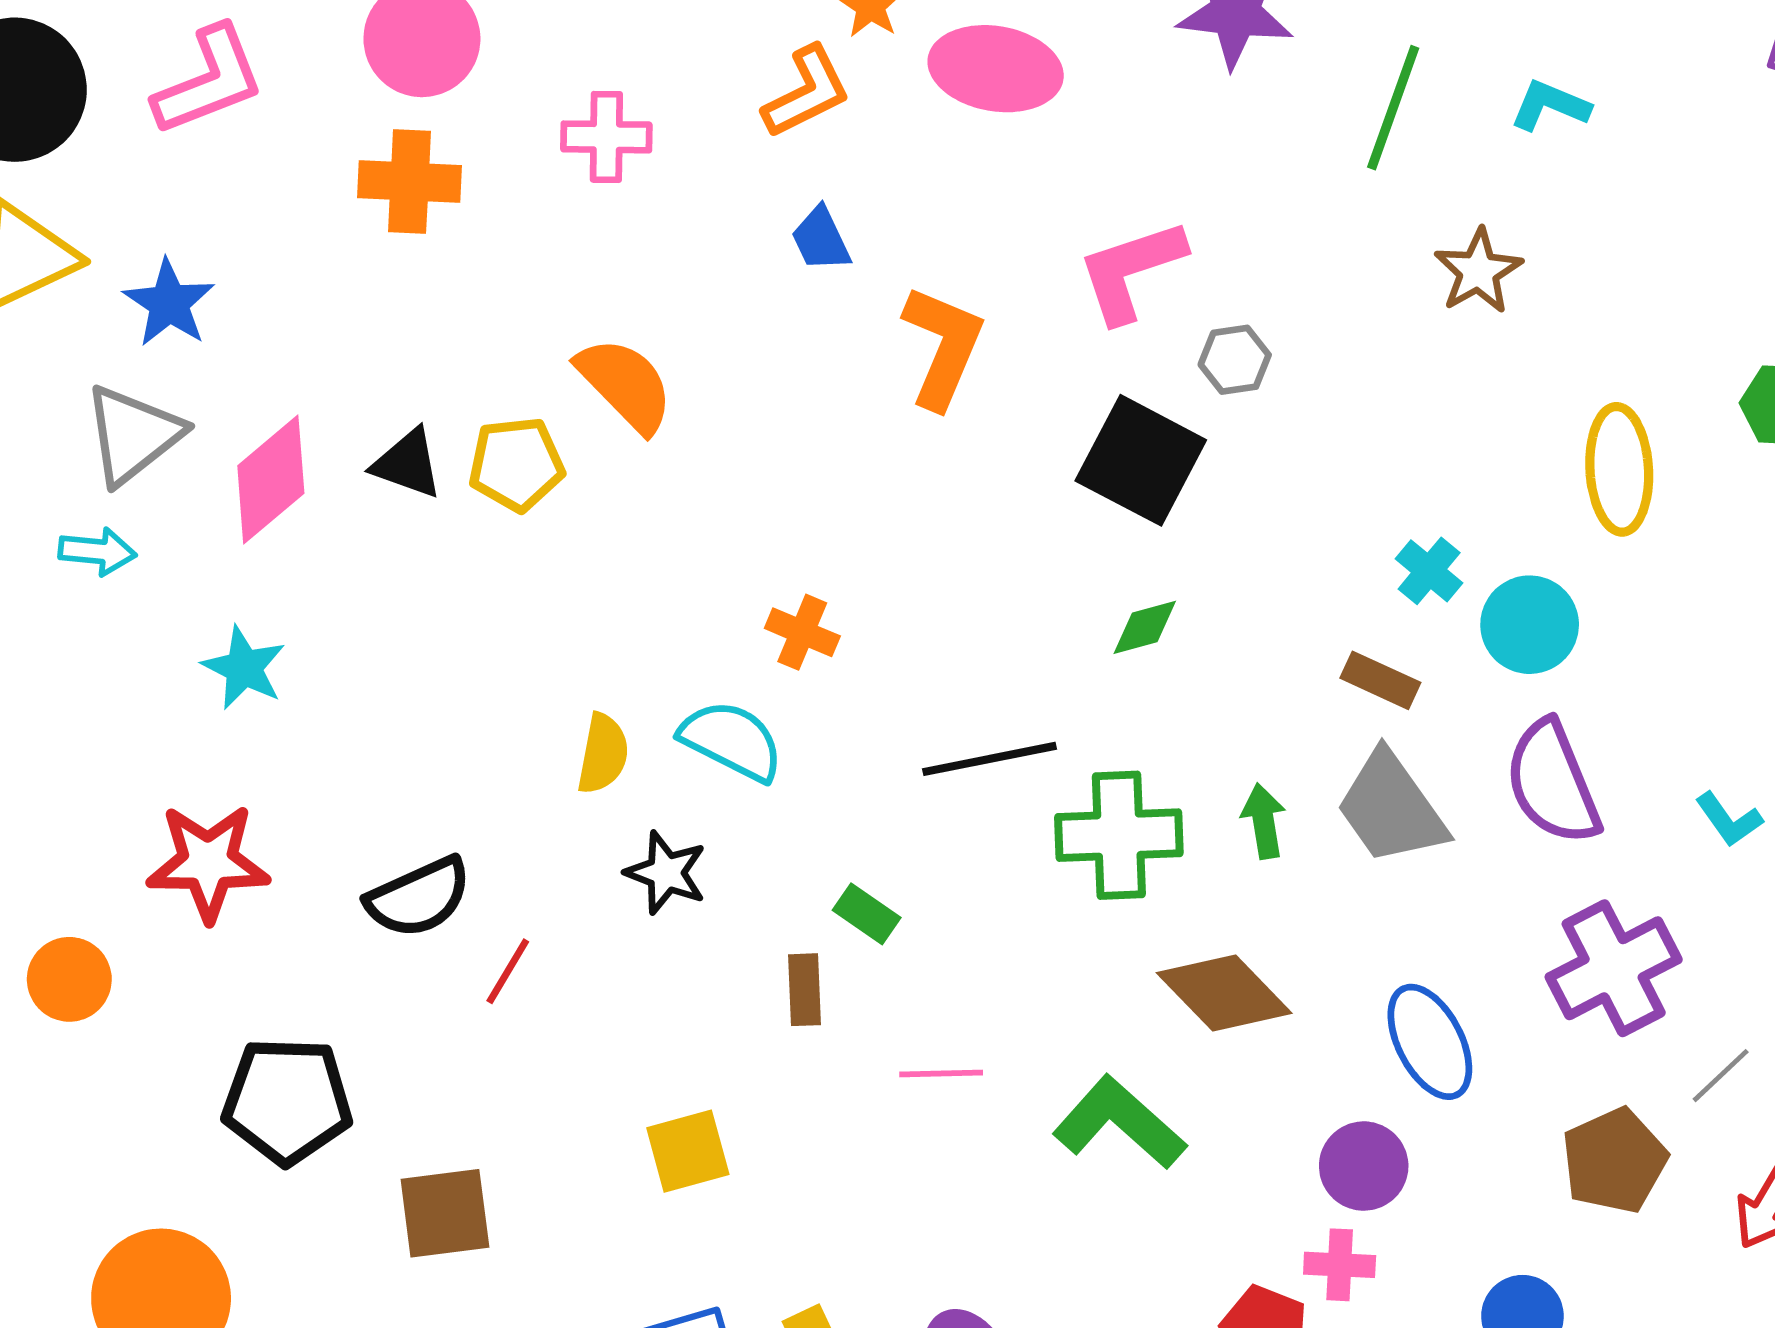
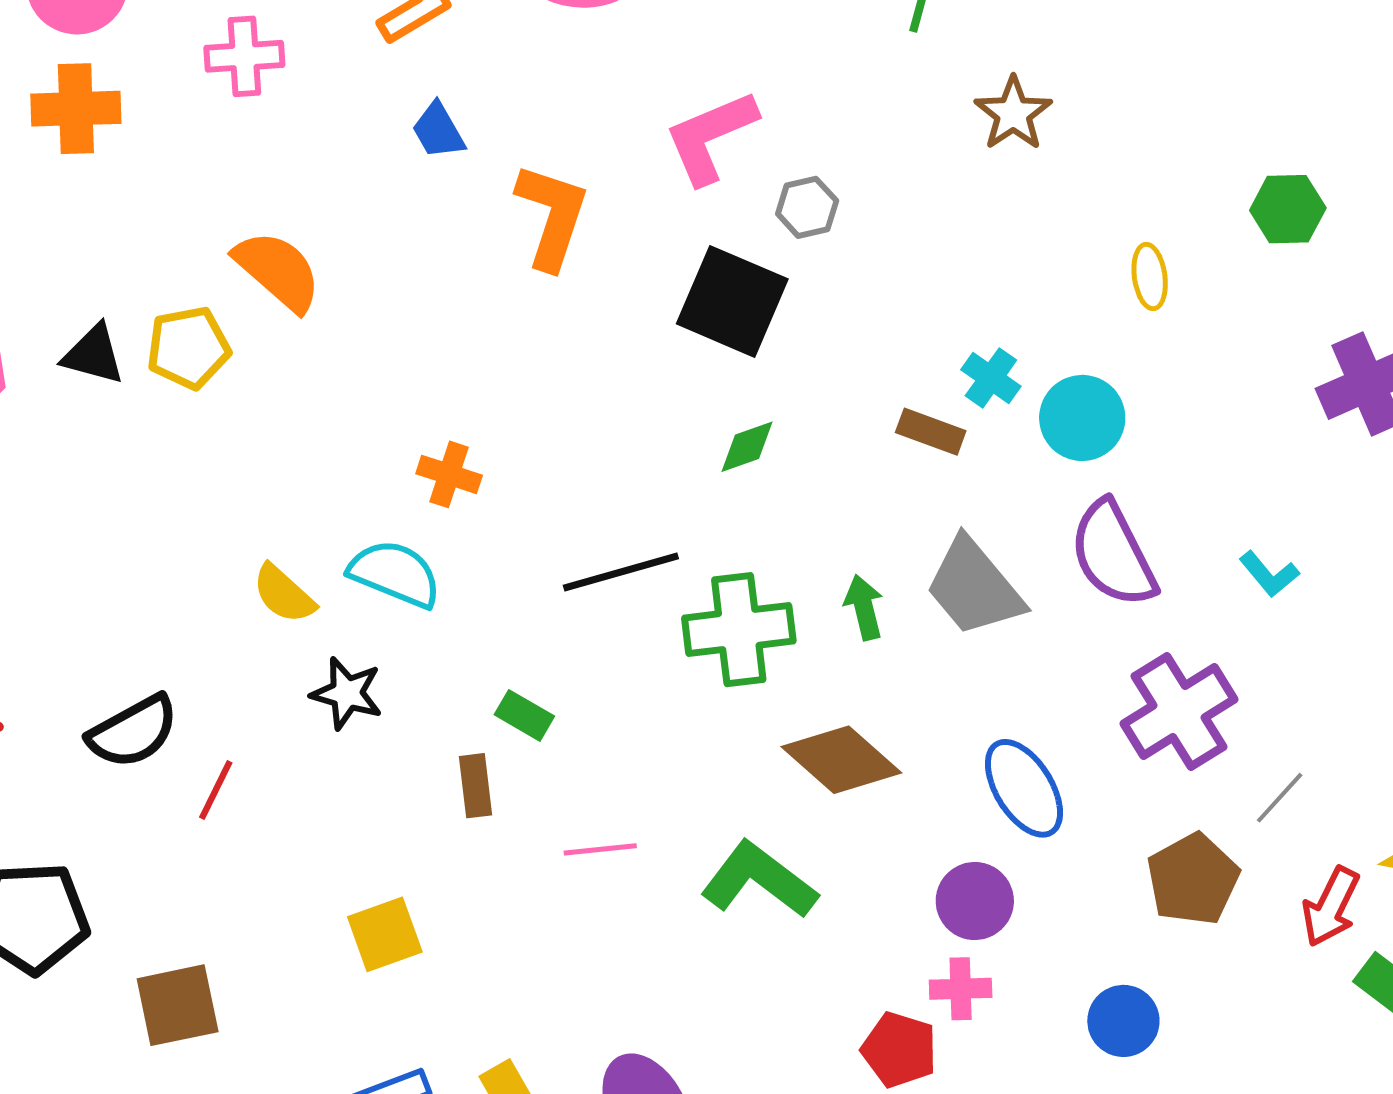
yellow ellipse: (1619, 469) -> (1150, 276), size x0.6
brown rectangle: (1380, 680) -> (931, 432), moved
yellow semicircle: (603, 754) -> (284, 594), turned 126

